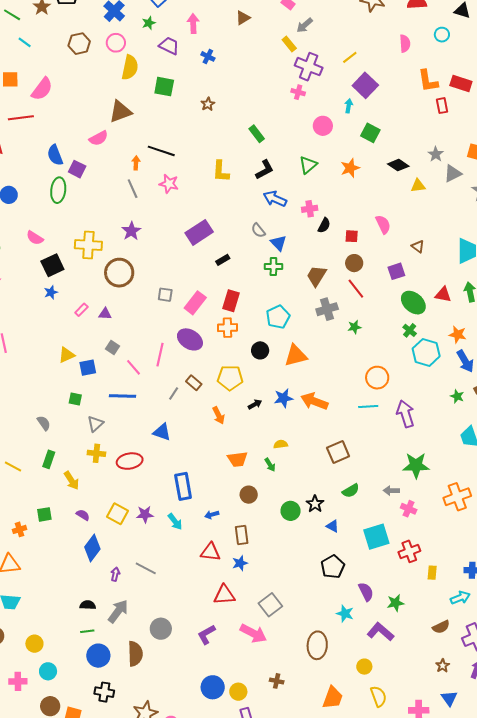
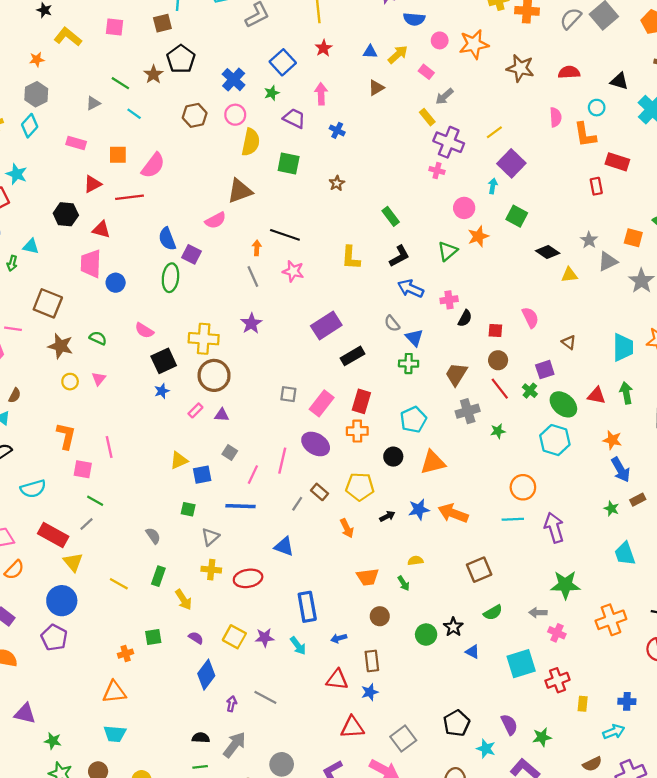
orange L-shape: (428, 81) -> (585, 135), moved
orange star: (350, 168) -> (478, 236), moved
black rectangle: (223, 260) -> (353, 356), size x1.5
brown circle: (119, 273) -> (214, 375), moved
green cross: (410, 330) -> (530, 391), moved
cyan hexagon: (426, 352) -> (555, 440), moved
pink line: (133, 367) -> (253, 475), turned 66
black pentagon: (333, 567) -> (457, 723), moved

